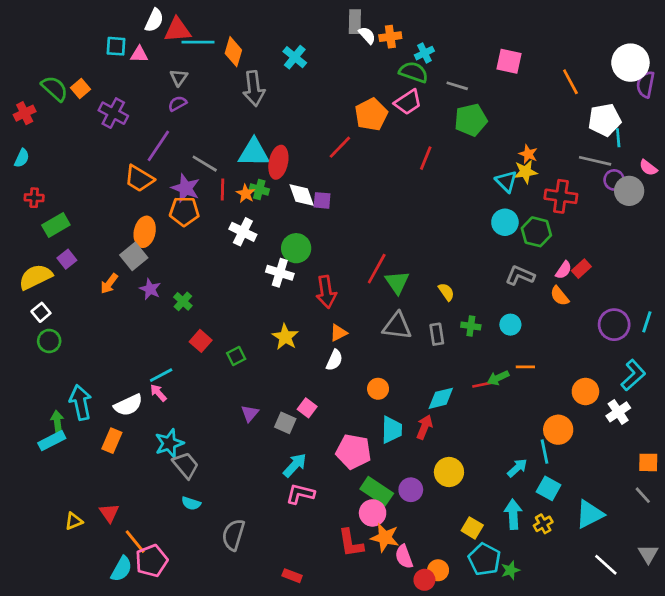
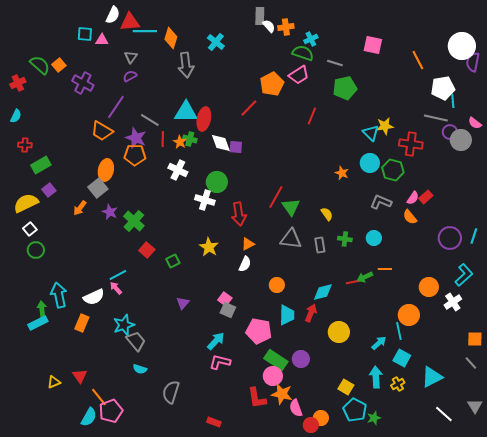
orange star: (528, 154) -> (342, 173), moved
green cross: (183, 301) -> (134, 221), size x1.5
gray square: (285, 423) -> (228, 310), moved
yellow circle: (449, 472) -> (339, 332), moved

